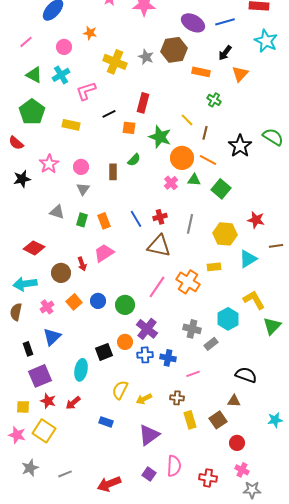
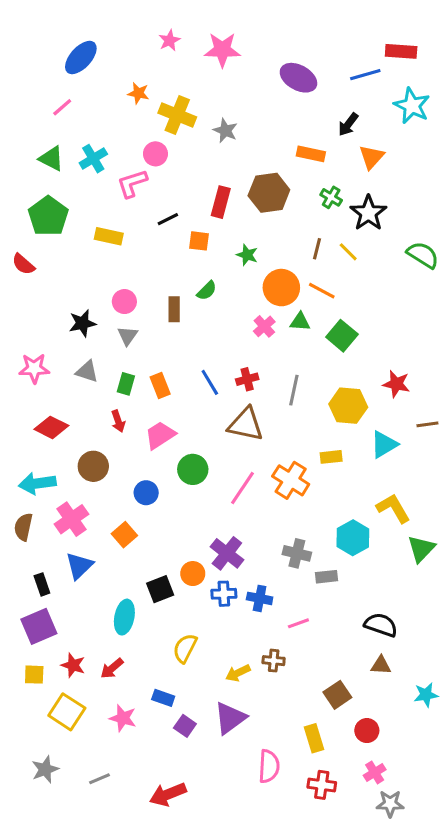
blue line: (225, 22) -> (365, 75), moved
pink line: (26, 42) -> (62, 107), moved
pink circle: (64, 47) -> (155, 154), moved
brown hexagon: (174, 50) -> (269, 193), moved
yellow cross: (115, 62) -> (177, 115), moved
yellow line: (187, 120) -> (348, 252), moved
green star: (160, 137) -> (247, 255), size x0.6
black star: (240, 146) -> (368, 213), moved
pink star: (49, 164) -> (34, 368), moved, turned 30
black star: (22, 179) -> (82, 323), moved
red arrow: (82, 264) -> (118, 421), moved
blue circle: (98, 301) -> (146, 493), moved
orange square: (74, 302) -> (124, 535), moved
green circle: (125, 305) -> (193, 469), moved
pink cross: (47, 307) -> (72, 519), size x1.5
gray rectangle: (211, 344) -> (326, 577), turned 32
purple square: (40, 376) -> (39, 626), moved
yellow arrow: (144, 399) -> (238, 673), moved
brown triangle: (234, 401) -> (381, 665), moved
yellow rectangle: (190, 420) -> (314, 738), moved
pink star: (17, 435) -> (123, 718), moved
pink cross: (242, 470) -> (375, 772), turned 32
purple square: (149, 474) -> (185, 726), moved

